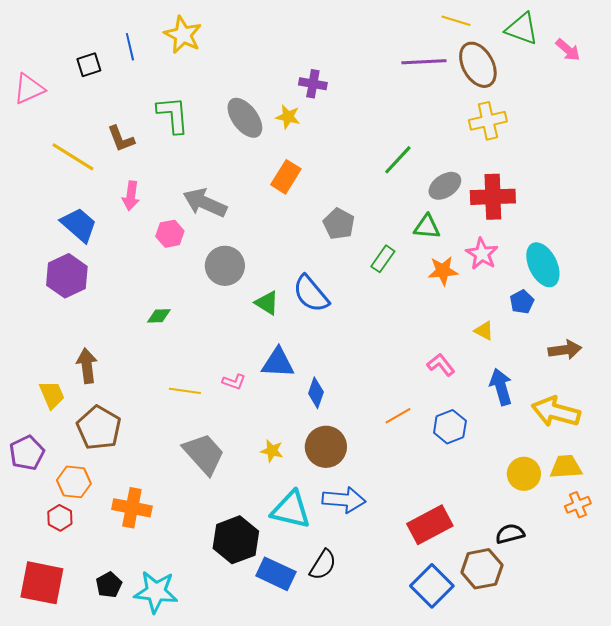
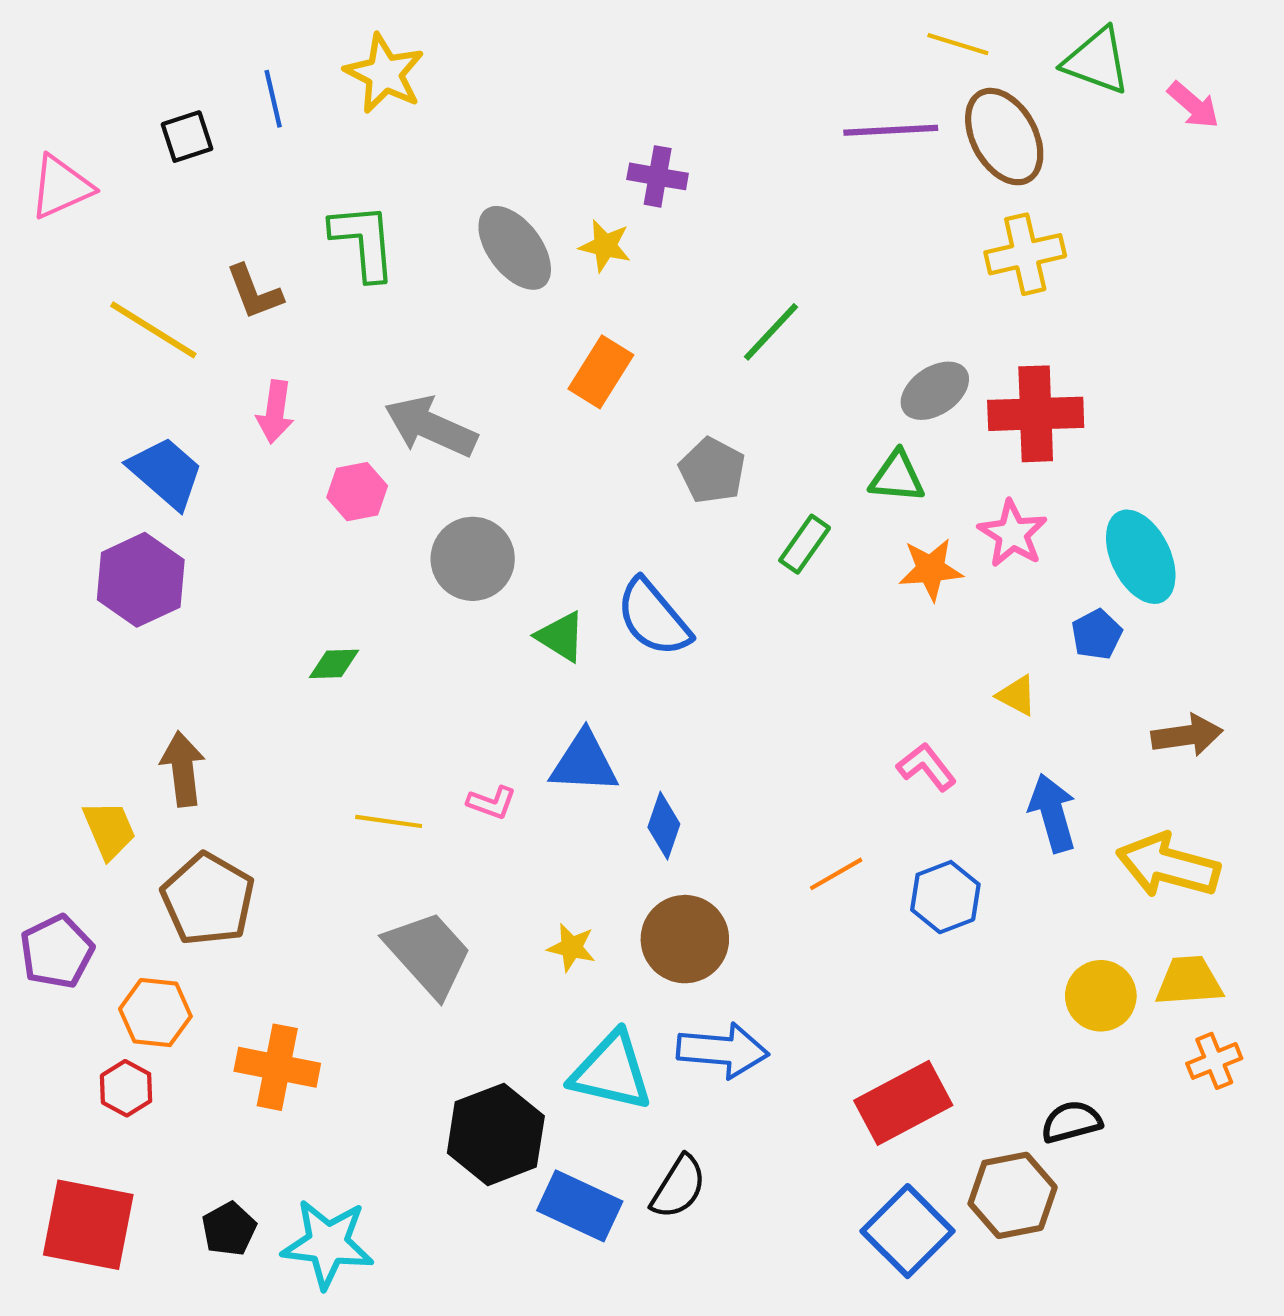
green line: (398, 160) -> (771, 332), moved

